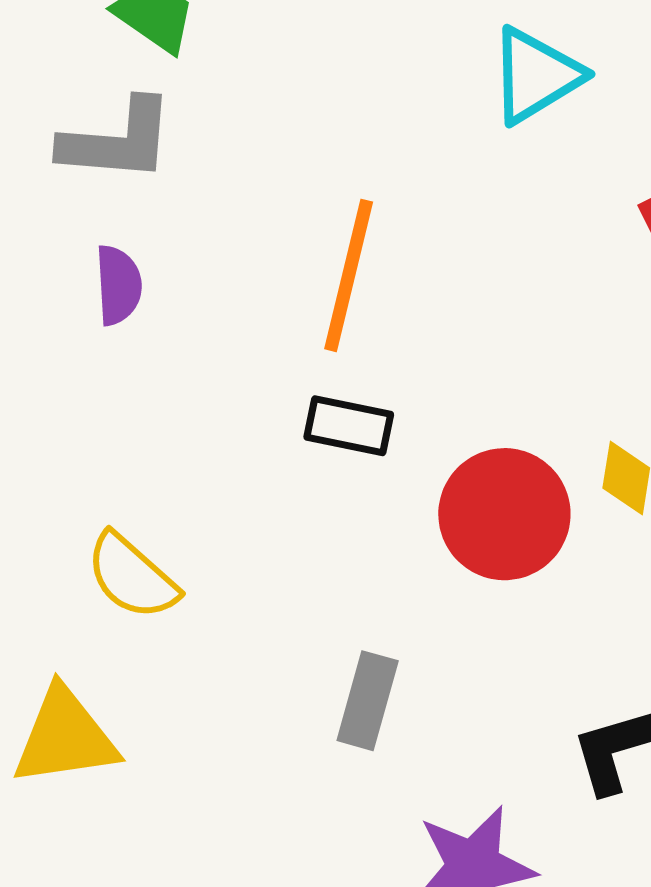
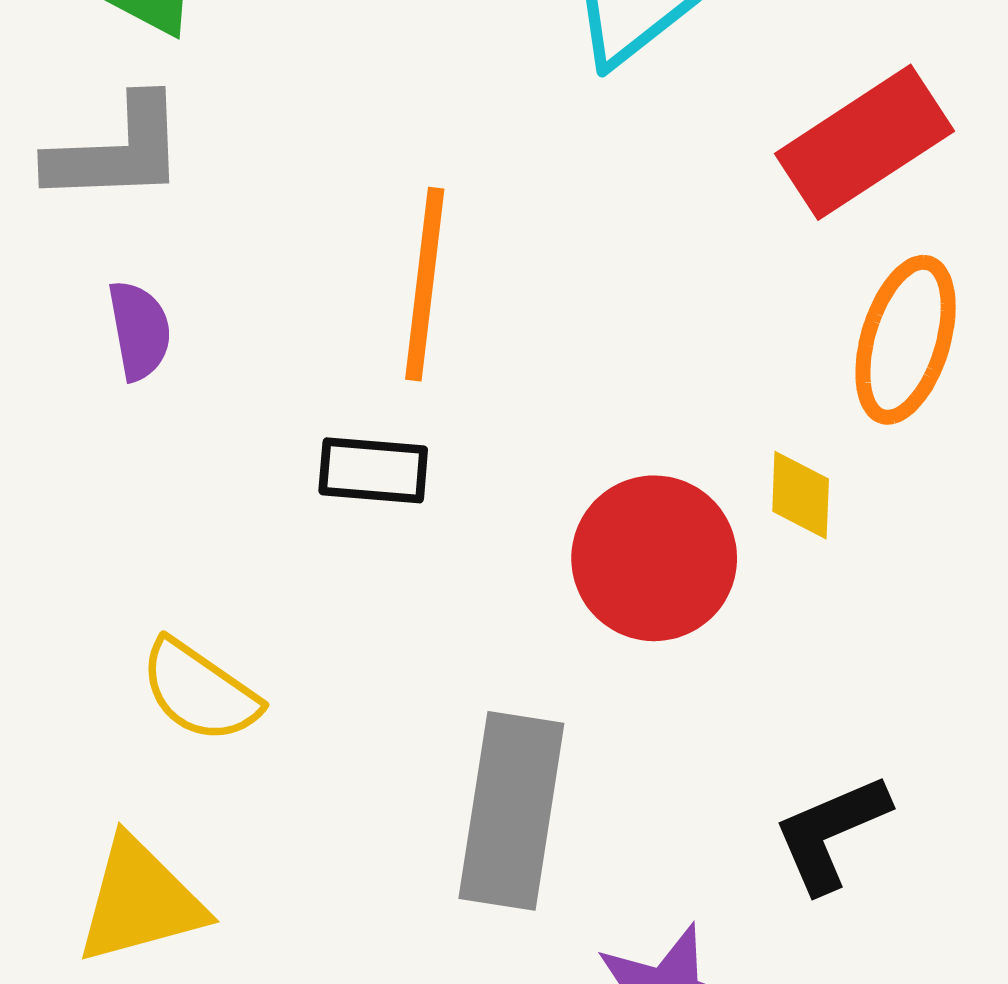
black rectangle: (349, 426) -> (373, 470), moved
gray rectangle: (368, 701) -> (511, 811), size x1.6

